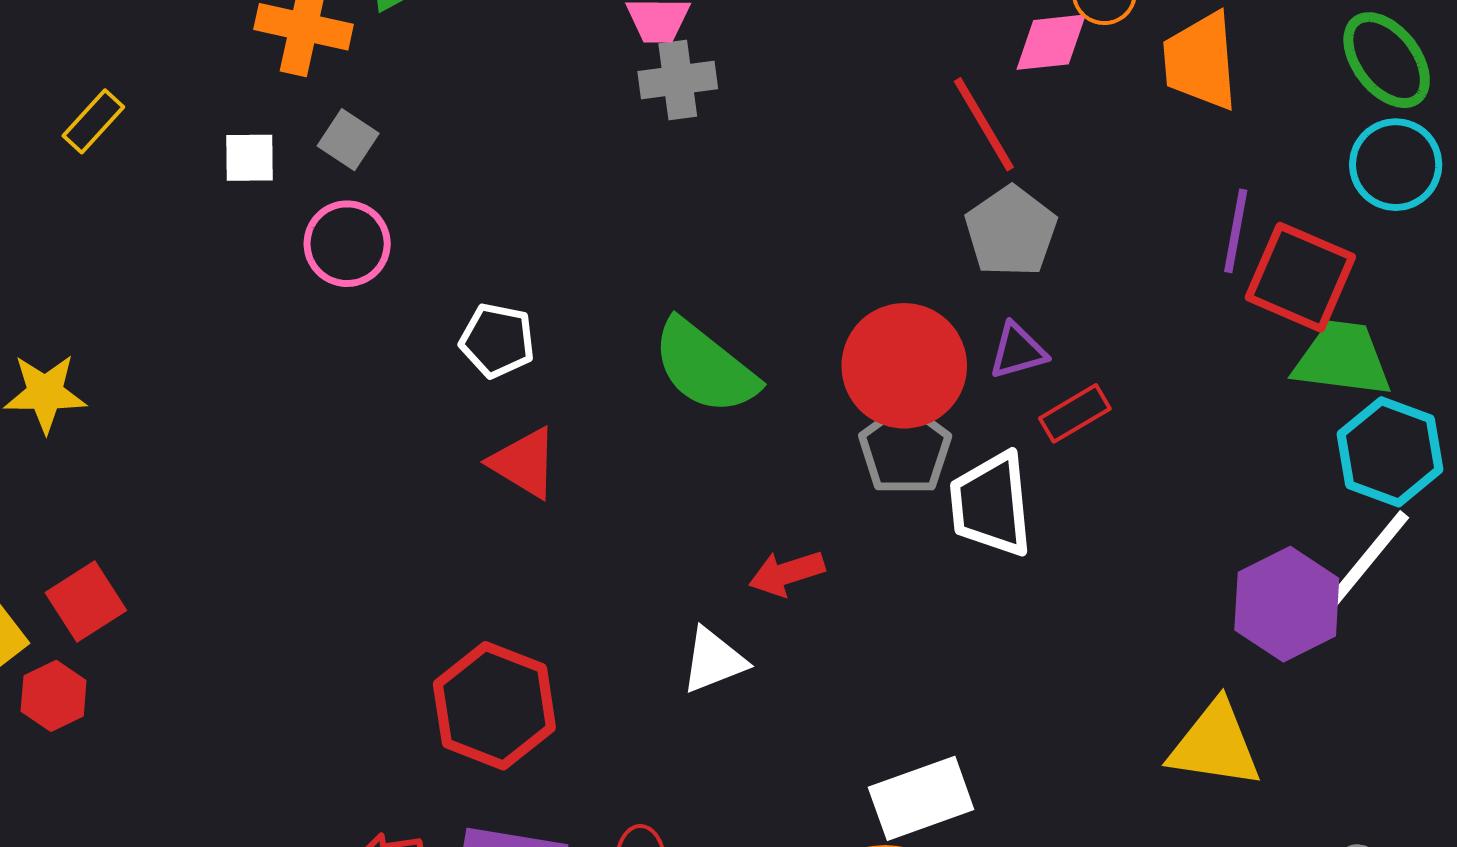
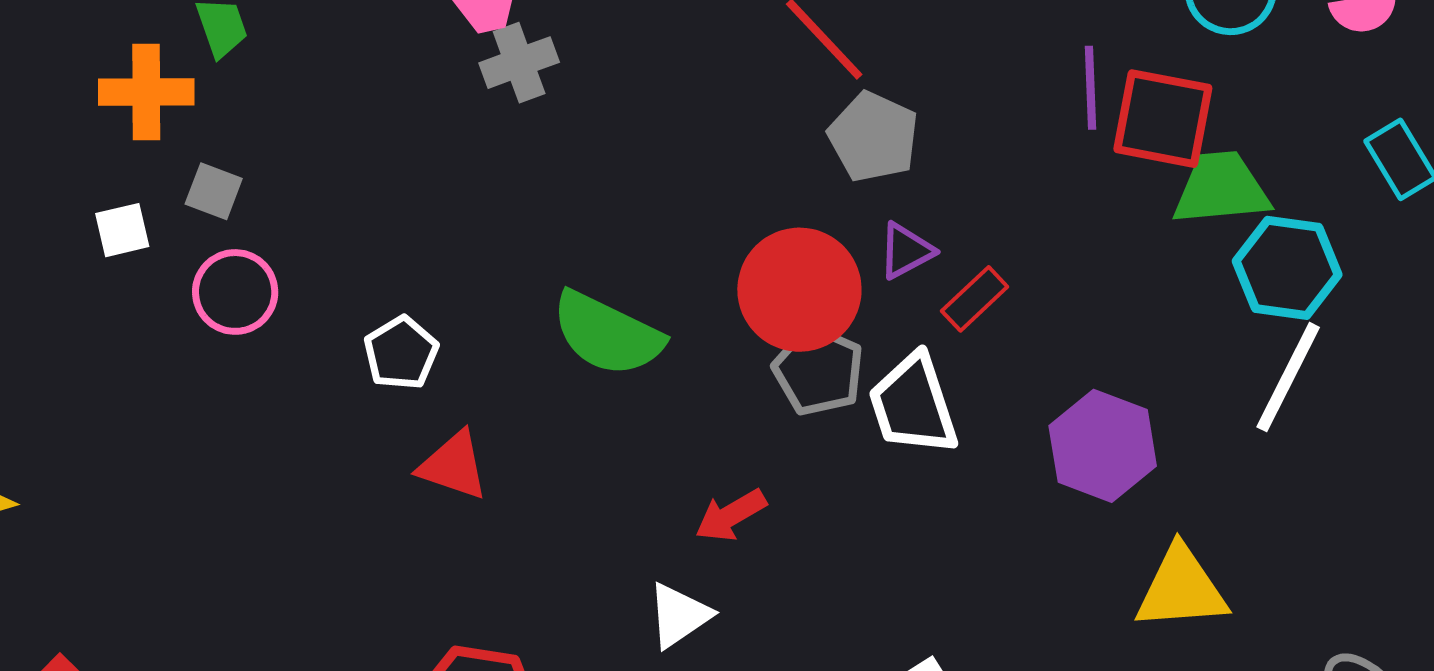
white pentagon: (497, 340) -> (401, 353), turned -30
purple hexagon: (1287, 604) -> (1103, 446), moved

